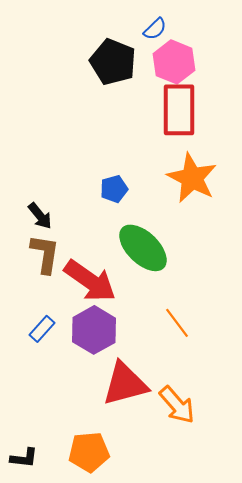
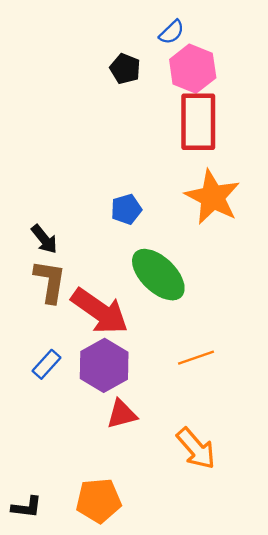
black pentagon: (113, 62) -> (125, 69), size x0.6
orange line: (177, 323) -> (196, 358), turned -72
red triangle: (125, 384) -> (122, 414), moved, size x0.6

